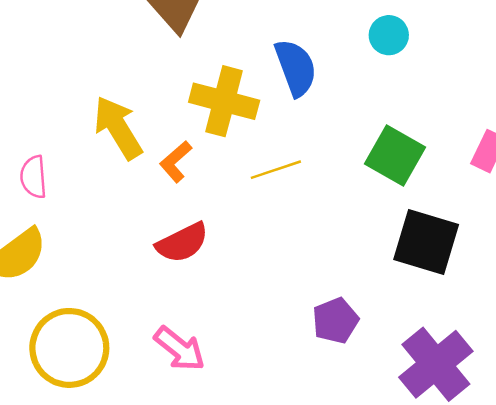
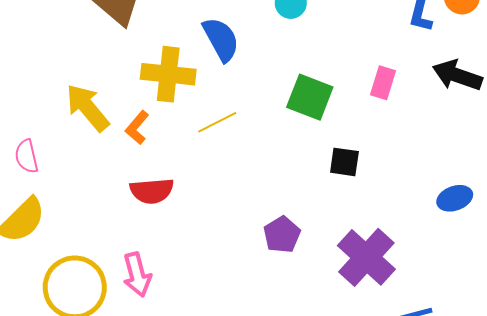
black square: (426, 242) -> (344, 162), size x0.6
red semicircle: (182, 243) -> (152, 191), turned 30
pink arrow: (180, 349) -> (137, 275), moved, turned 45

